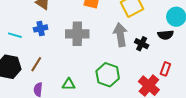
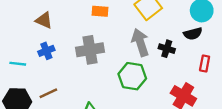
brown line: (36, 64) -> (48, 93), turned 42
red rectangle: (165, 69) -> (205, 63), moved
green hexagon: (108, 75) -> (132, 76), moved

